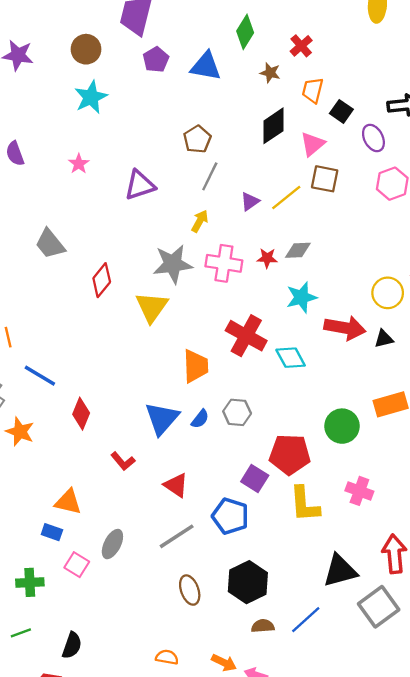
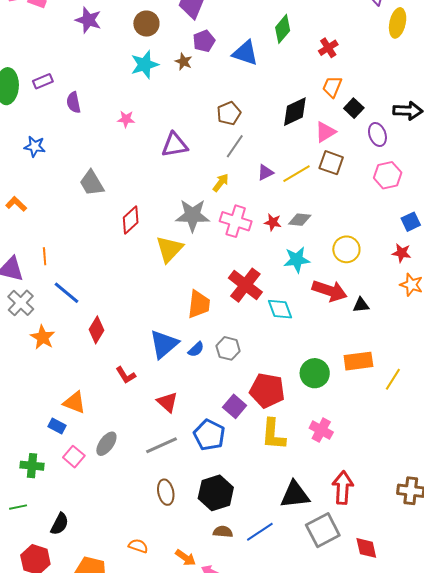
brown star: (270, 73) -> (183, 62), moved
pink star: (79, 164) -> (126, 119), turned 30
yellow circle: (388, 293) -> (346, 249), moved

